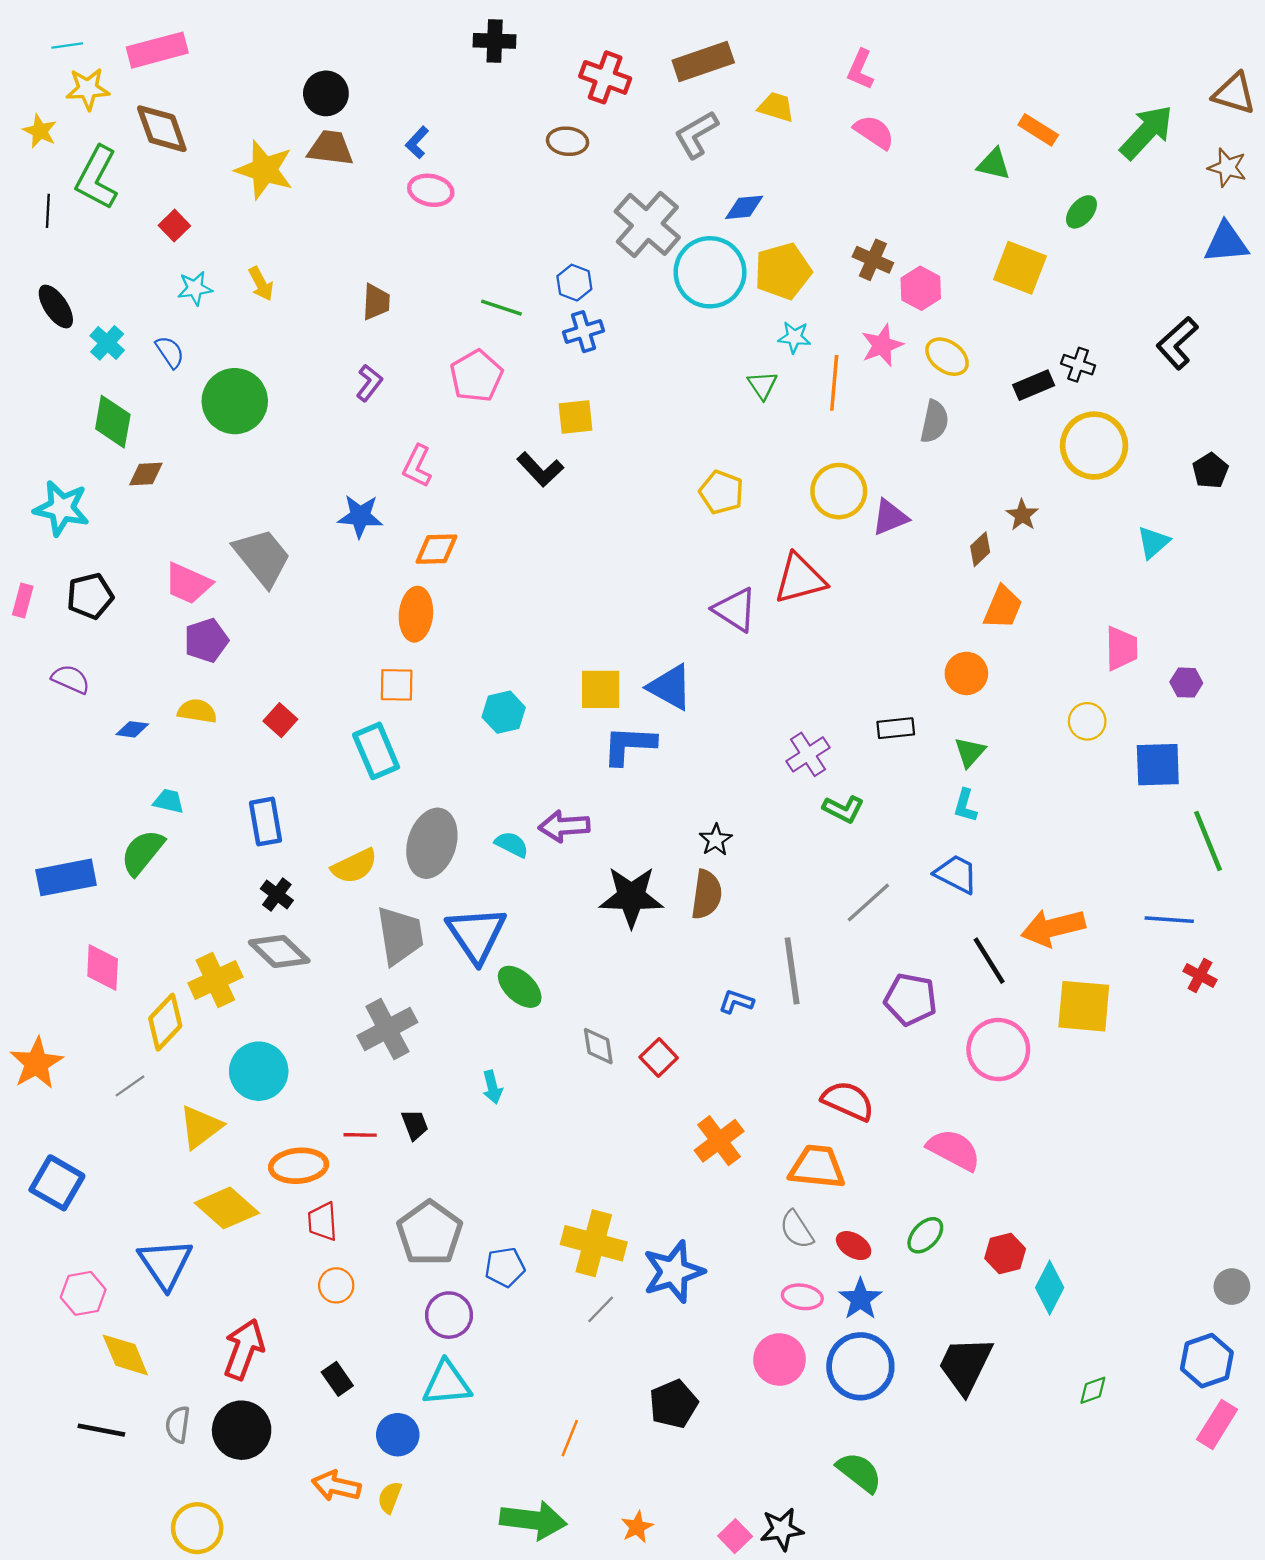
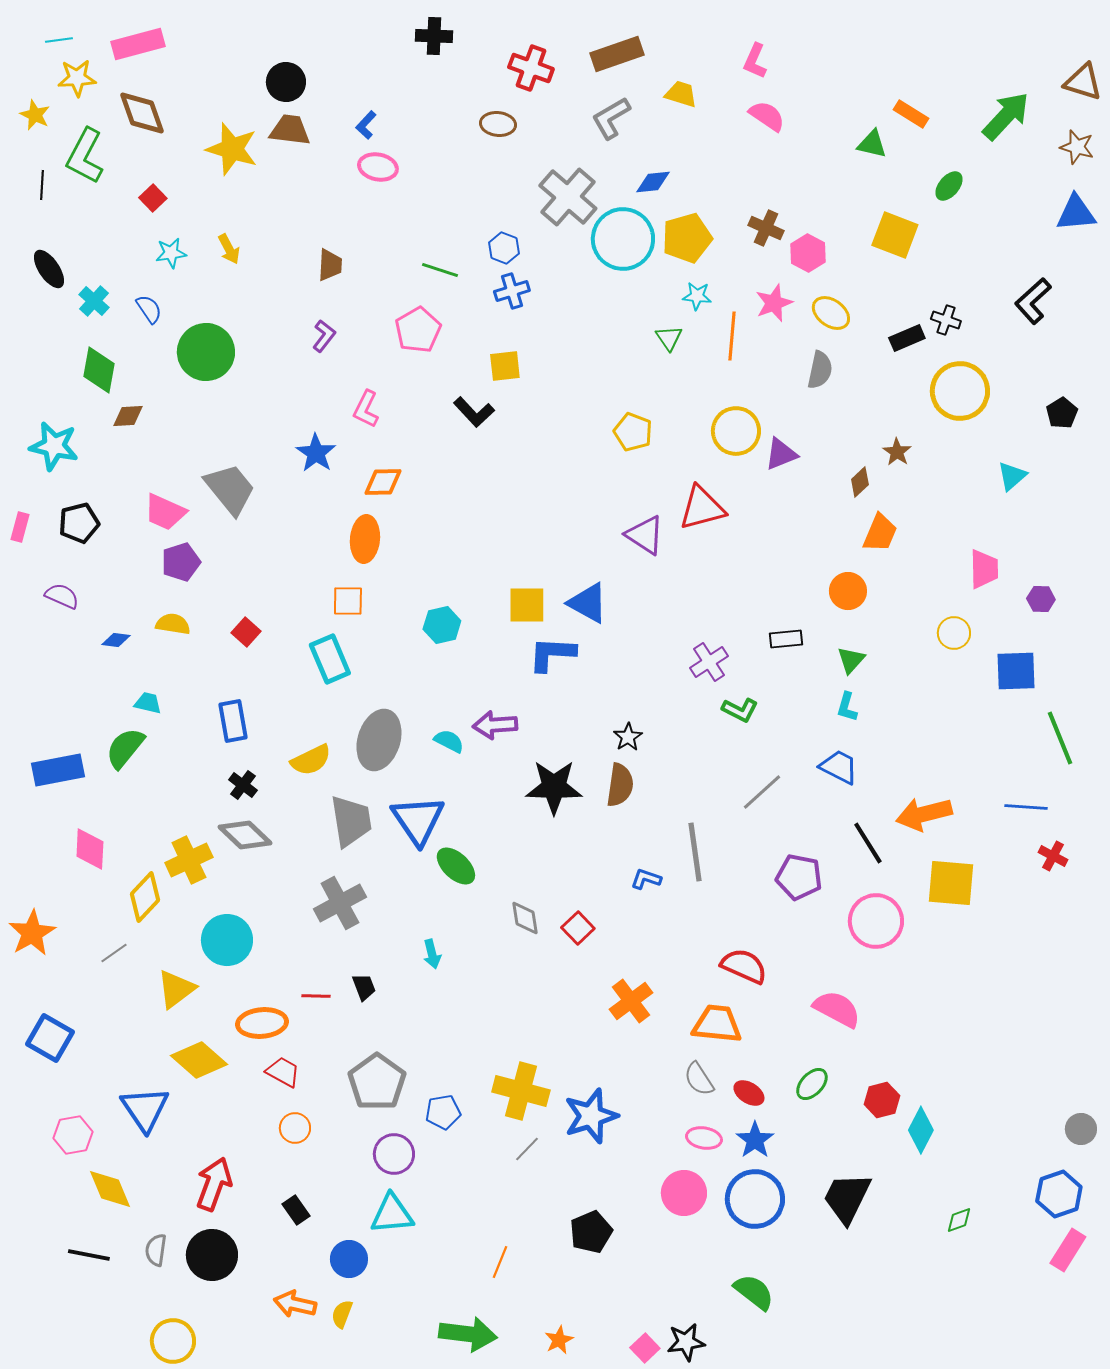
blue star: (360, 516) -> (316, 453), turned 30
red trapezoid: (323, 1222) -> (283, 1072), turned 123

